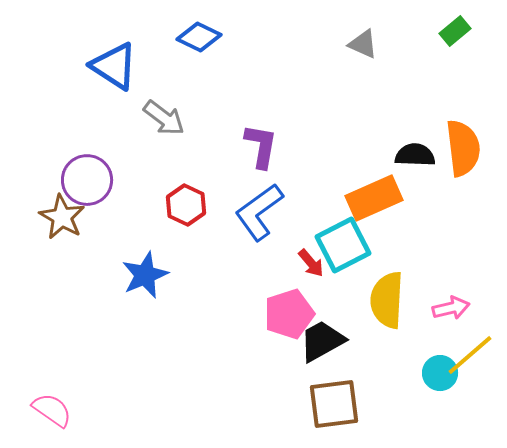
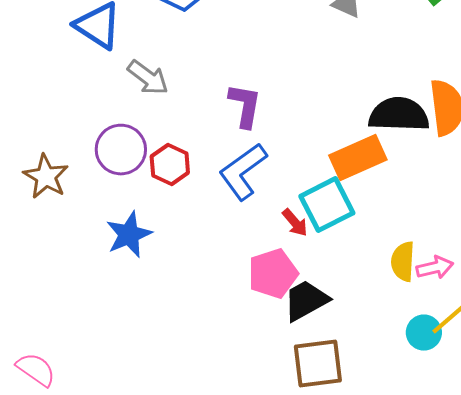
black semicircle: (415, 155) -> (399, 115), size x1.5
purple circle: (87, 180) -> (121, 150), moved
yellow semicircle: (387, 300) -> (403, 262), moved, size x0.7

